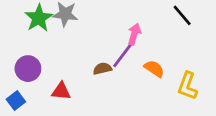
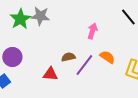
purple line: (124, 54) -> (84, 65), moved
red triangle: (61, 91) -> (50, 74), moved

